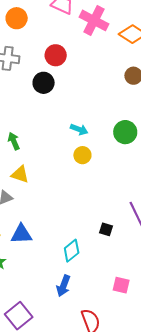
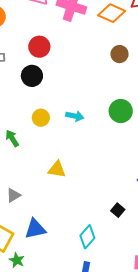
yellow circle: (82, 155) -> (41, 118), moved
yellow triangle: (20, 174) -> (57, 169), moved
black square: (106, 229) -> (118, 210), turned 32

